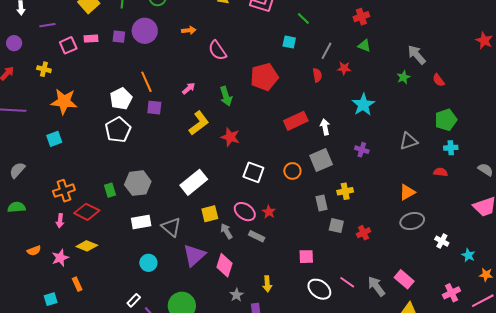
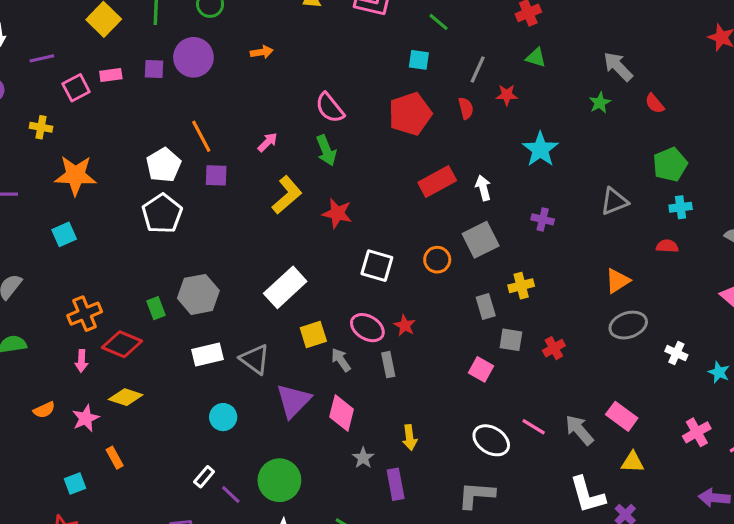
pink semicircle: (217, 50) -> (330, 108), moved
red pentagon: (264, 77) -> (410, 114), moved
gray rectangle: (257, 236) -> (388, 365), turned 56
pink square: (306, 257) -> (481, 369), moved, turned 35

